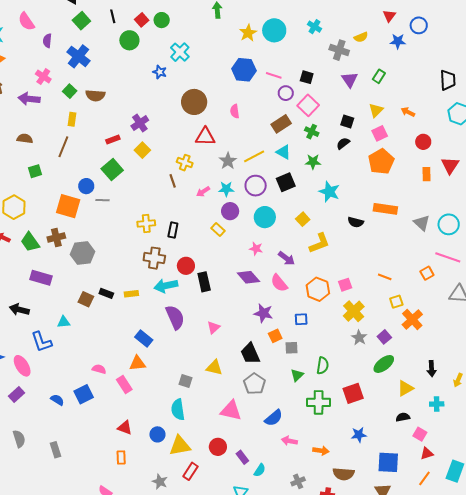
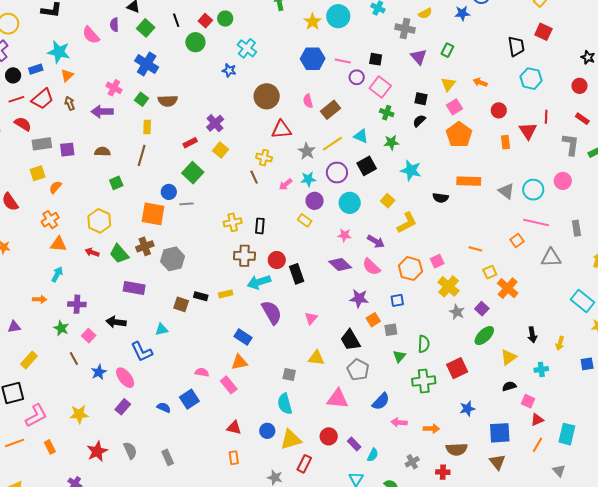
purple semicircle: (47, 41) -> (114, 25), moved
brown rectangle: (281, 124) -> (330, 110), moved

